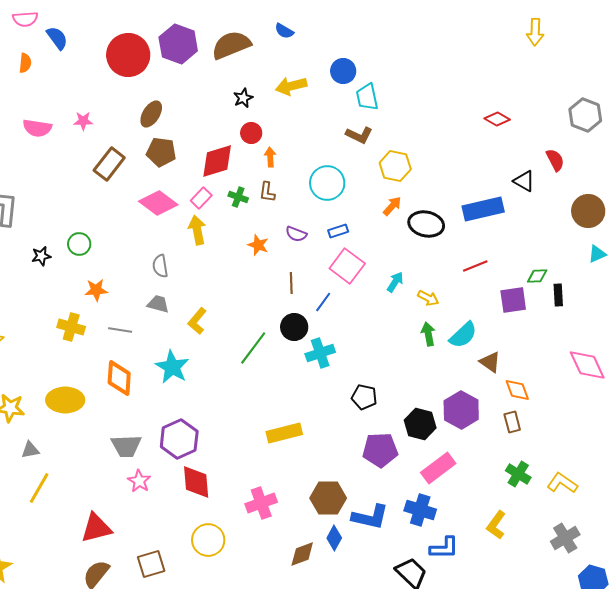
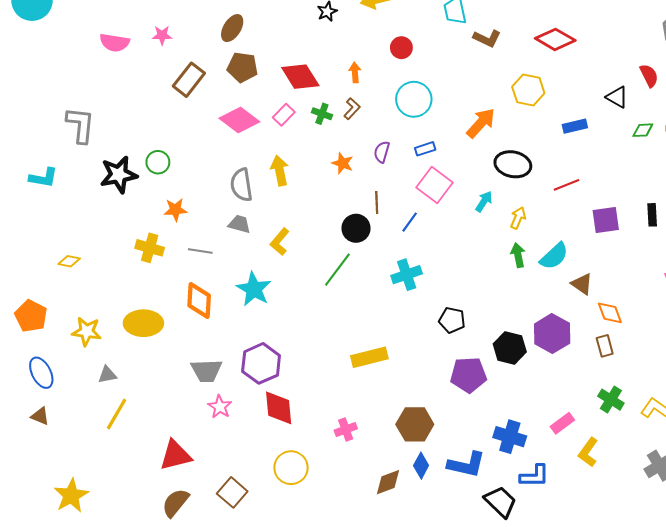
red diamond: (497, 119) -> (555, 39), moved, size x1.5
red circle: (251, 133) -> (401, 48), moved
brown L-shape: (359, 135) -> (487, 38), moved
red diamond: (217, 161) -> (300, 77), turned 75
yellow hexagon: (395, 166) -> (528, 90), moved
brown L-shape: (267, 192) -> (352, 109), turned -145
orange arrow: (392, 206) -> (481, 123), size x1.5
blue rectangle: (483, 209) -> (575, 126), size x0.6
black ellipse: (426, 224) -> (513, 164), moved
yellow arrow: (197, 230) -> (280, 170), moved
purple semicircle: (296, 234) -> (382, 152), turned 85
black star: (41, 256) -> (119, 175), size x1.8
gray semicircle: (160, 266) -> (241, 185), size x1.4
green diamond: (537, 276) -> (643, 130), moved
yellow arrow: (428, 298) -> (518, 218), turned -95
black circle: (294, 327) -> (356, 228), moved
pink rectangle: (438, 468) -> (562, 423), moved, size x0.7
pink cross: (261, 503) -> (346, 429), size x0.7
blue L-shape: (370, 517) -> (466, 465), moved
brown square: (151, 564) -> (232, 492), turned -32

